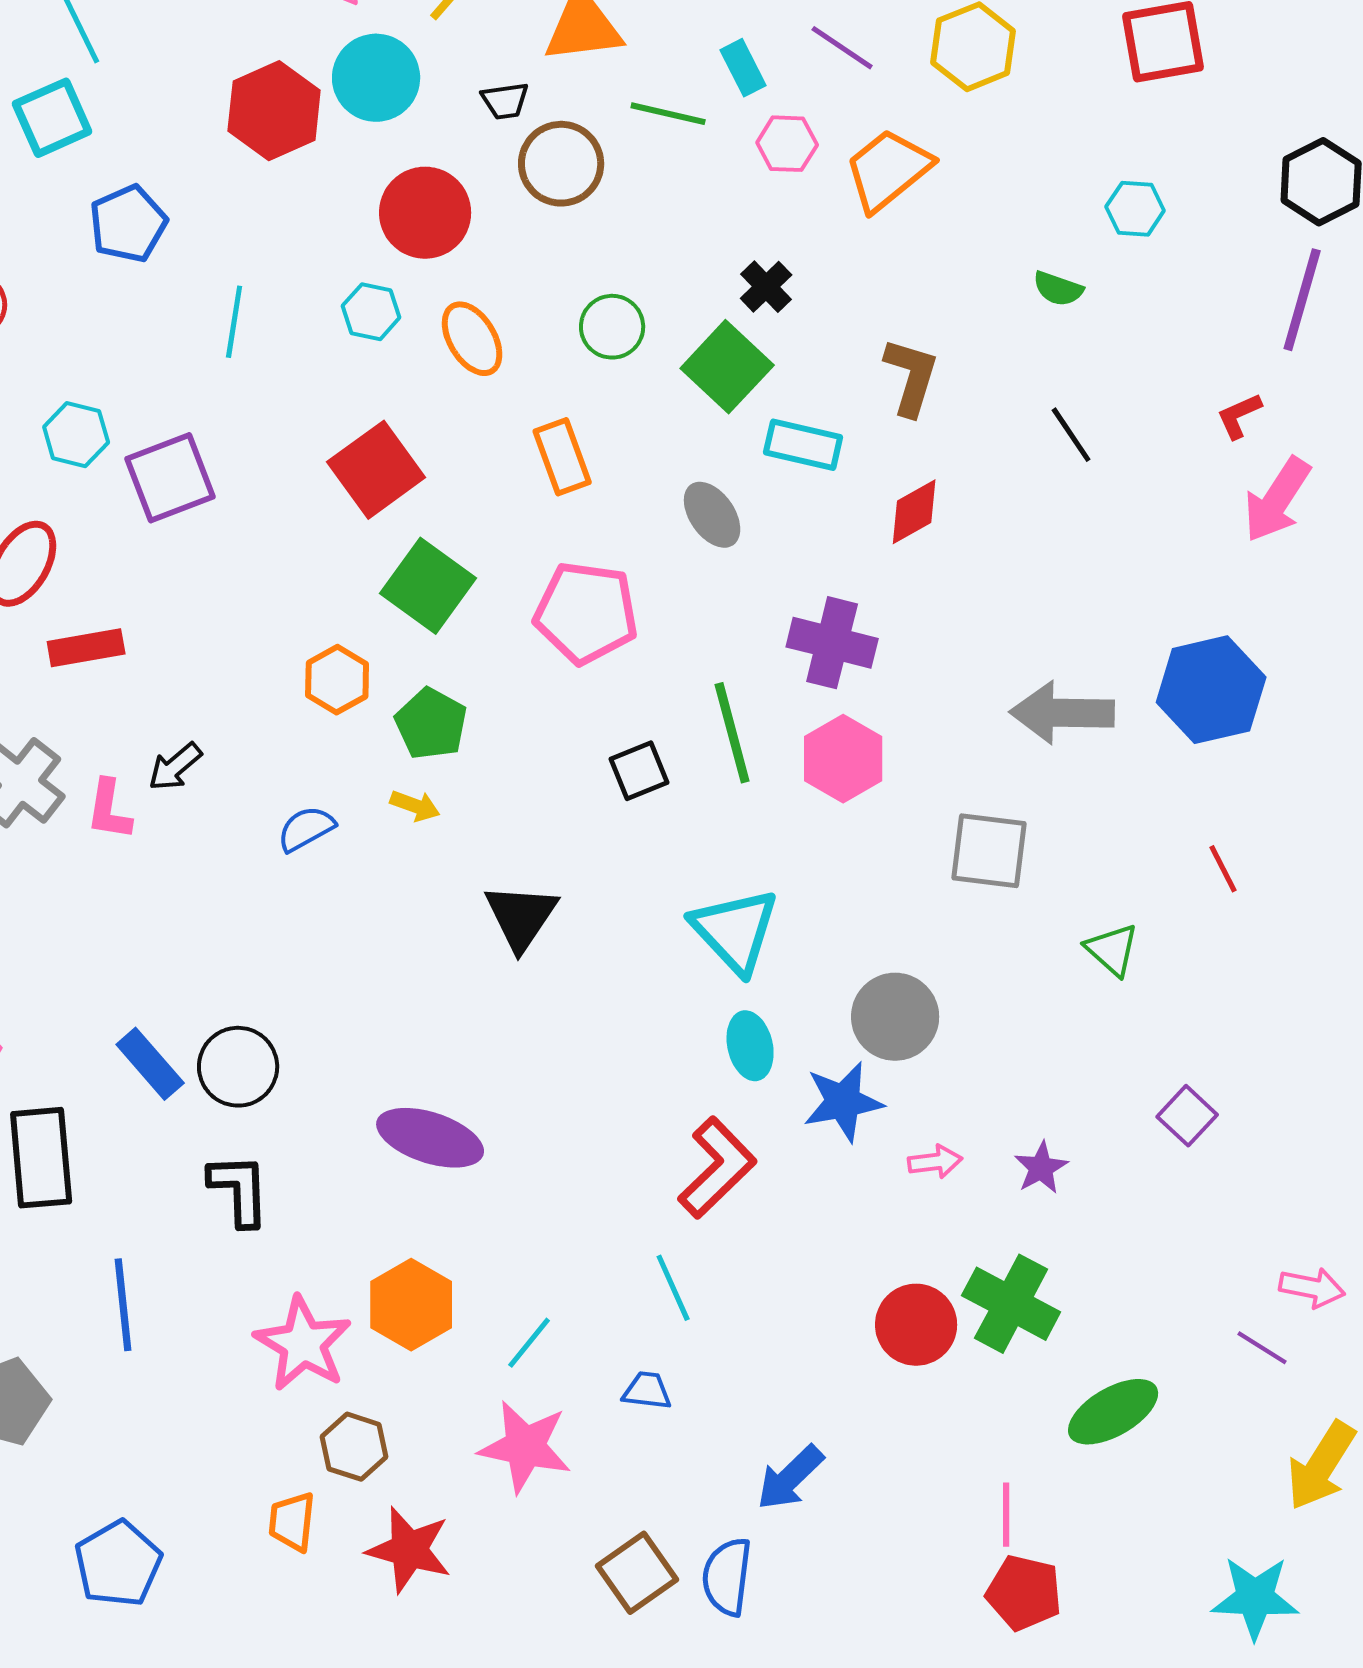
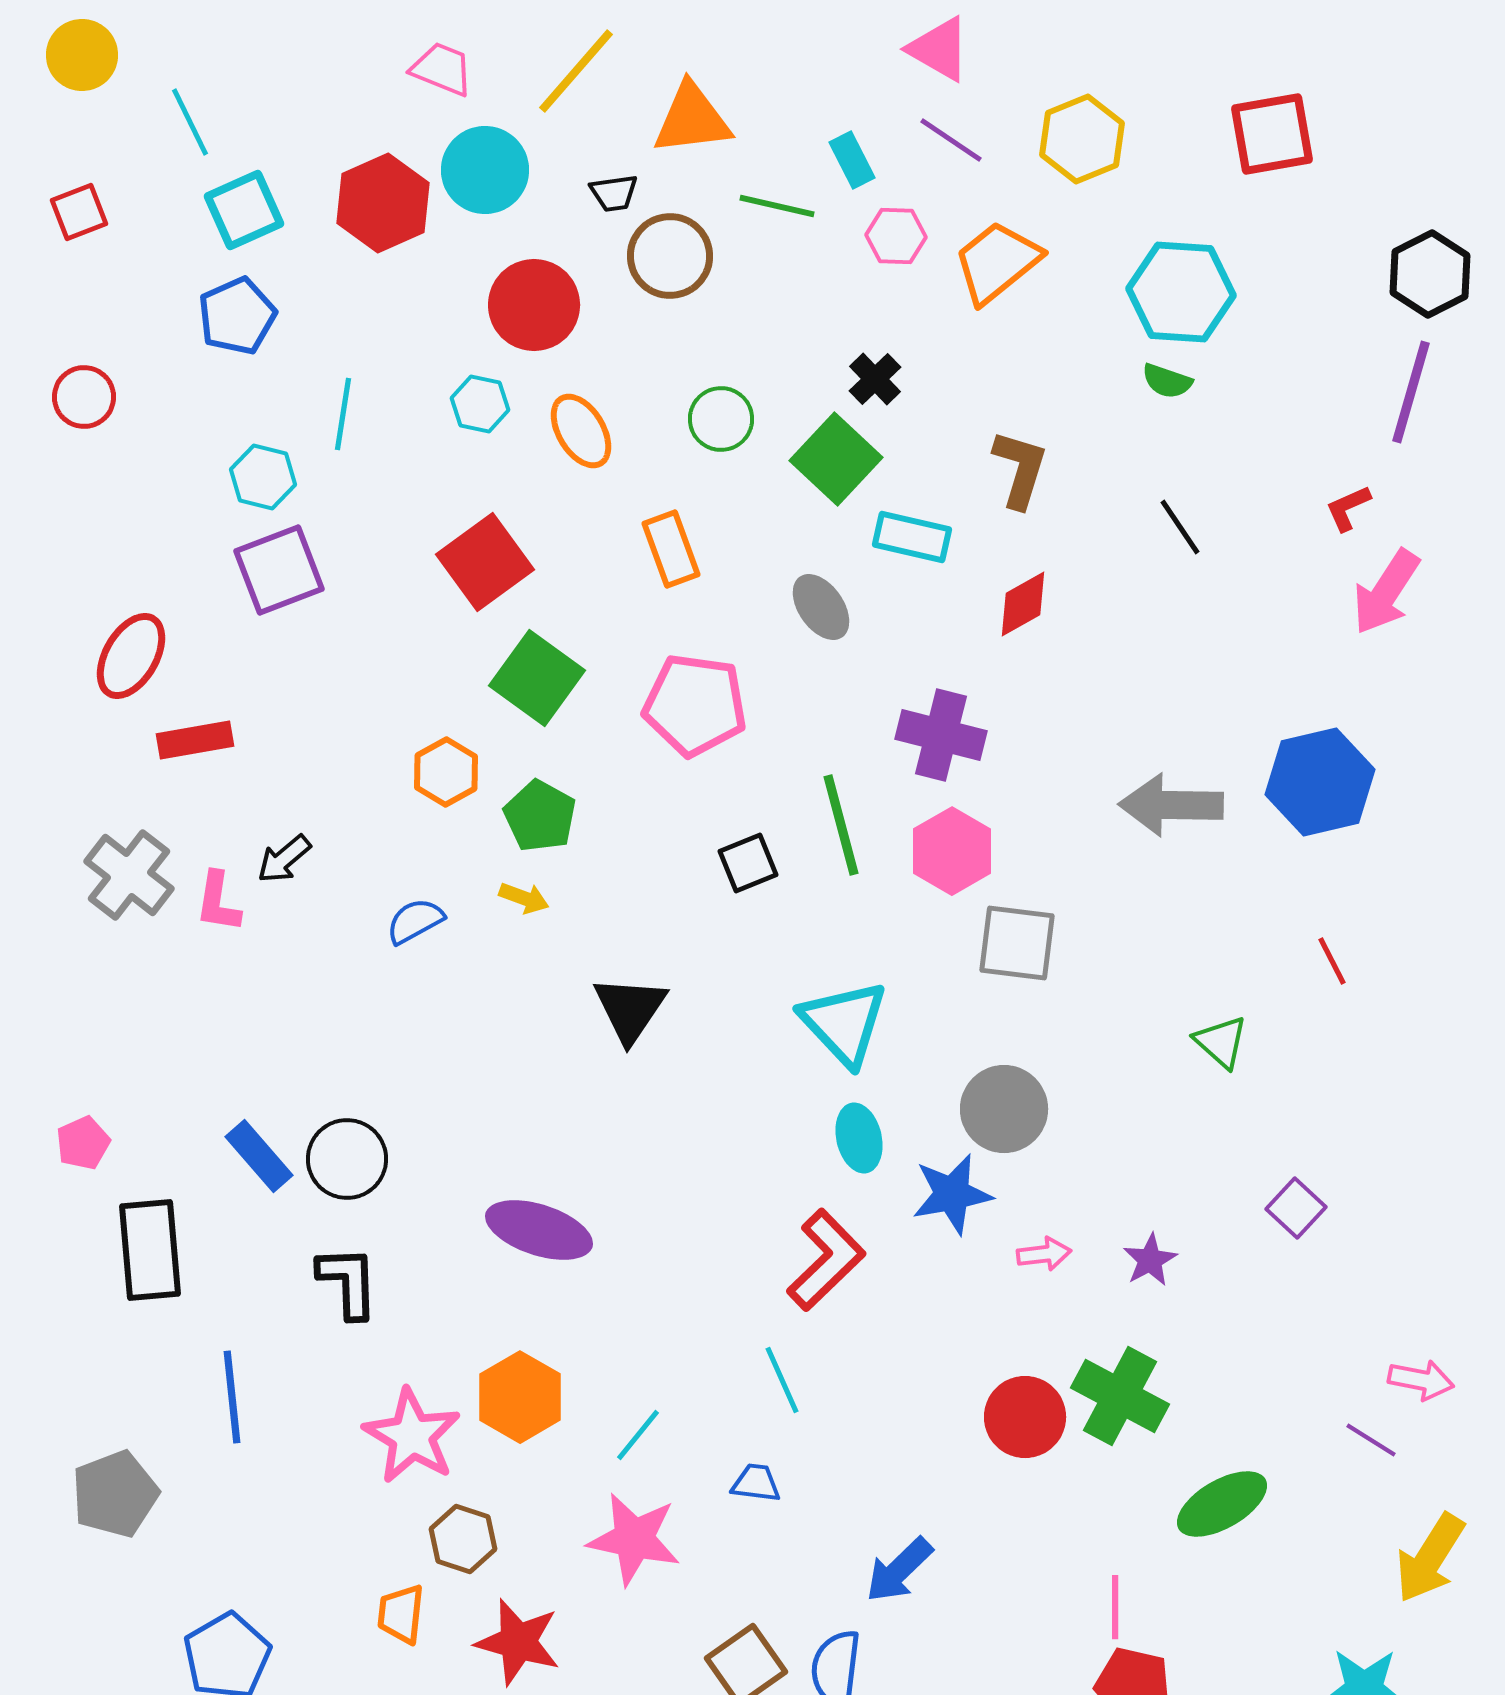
cyan square: (52, 118) -> (244, 210), moved
cyan hexagon: (1135, 209) -> (1181, 292), moved, size x1.8
cyan hexagon: (76, 435) -> (263, 477), moved
gray square: (989, 851) -> (1017, 943), moved

